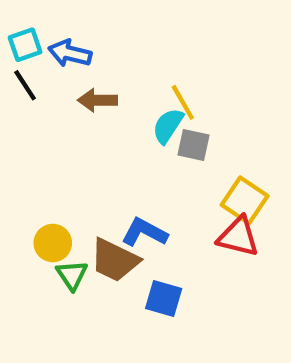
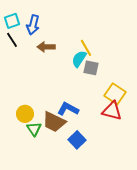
blue arrow: (70, 53) -> (33, 25), turned -90
blue square: (164, 298) -> (77, 140), turned 30

